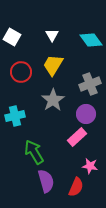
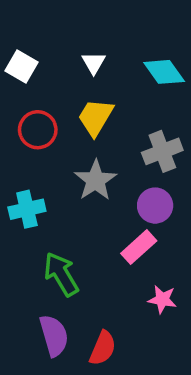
purple semicircle: (46, 181) -> (54, 336), moved
red semicircle: (76, 187) -> (103, 348), moved

